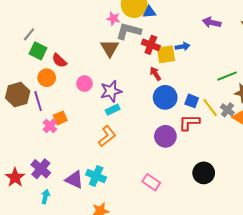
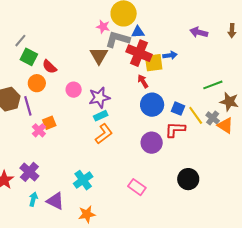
blue triangle: (149, 12) -> (138, 32), moved
red cross: (151, 45) -> (139, 53), size x1.4
orange L-shape: (107, 136) -> (104, 134), moved
cyan cross: (96, 176) -> (83, 180), turned 30
purple triangle: (74, 180) -> (55, 201), moved

